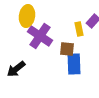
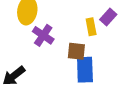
purple cross: (40, 36) -> (43, 35), size x0.7

